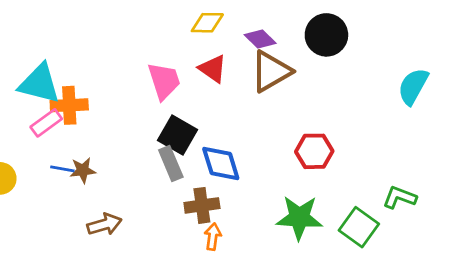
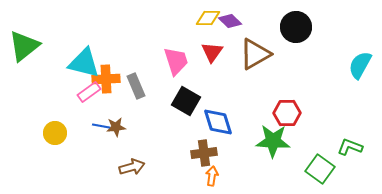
purple diamond: (260, 39) -> (230, 21), moved
red triangle: (213, 69) -> (212, 52), turned 30
gray rectangle: (171, 164) -> (136, 86), moved
green star: (299, 218) -> (273, 141), moved

